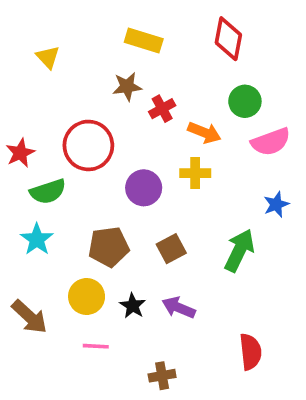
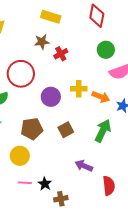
orange arrow: (204, 133) -> (101, 97), moved
black star: (133, 306) -> (45, 184), moved
purple arrow: (179, 308) -> (84, 166), moved

